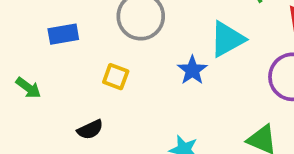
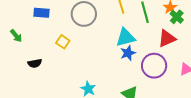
blue star: (192, 70) -> (128, 53), moved
black semicircle: (90, 130) -> (35, 63), moved

